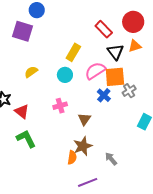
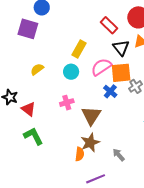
brown triangle: (84, 119) -> (91, 116), size x1.5

